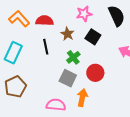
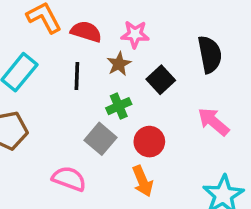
pink star: (84, 14) -> (135, 34), moved
orange arrow: (82, 98) -> (143, 181), moved, turned 132

